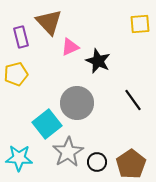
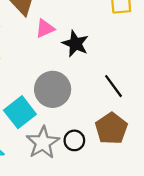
black circle: (97, 162) -> (74, 140), moved
brown pentagon: (131, 164) -> (111, 128), moved

